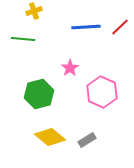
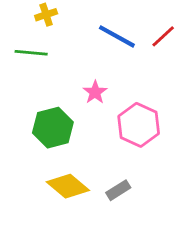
blue line: (86, 27) -> (117, 36), turned 32

